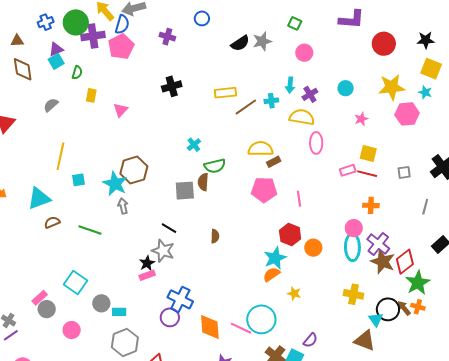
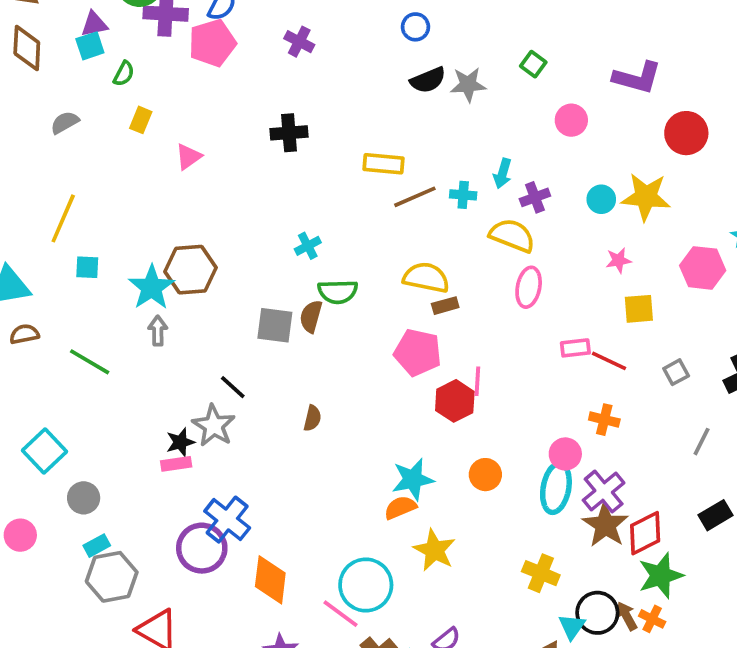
blue circle: (202, 18) -> (415, 27), moved
pink circle: (304, 53) -> (571, 120), moved
yellow star: (392, 87) -> (646, 197), moved
yellow square: (368, 153) -> (639, 309), moved, turned -30
gray square: (404, 172) -> (676, 372), turned -32
red hexagon: (290, 235) -> (455, 401), moved
yellow star: (294, 293) -> (434, 550), size x1.6
cyan rectangle: (119, 312) -> (97, 546), moved, turned -40
purple circle: (170, 317) -> (202, 548), size x1.4
pink line: (241, 328) -> (340, 614), moved

